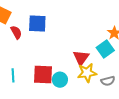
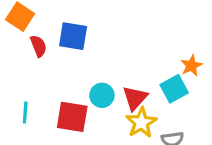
yellow star: (87, 73) -> (141, 123), turned -30
cyan circle: (60, 80) -> (102, 95), moved

